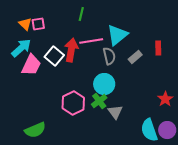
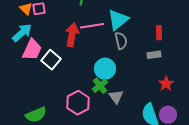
white square: (54, 56) -> (51, 60), moved
gray semicircle: (109, 56) -> (121, 41), moved
gray rectangle: (135, 57) -> (154, 55), moved, turned 32
pink hexagon: (73, 103) -> (78, 103), moved

